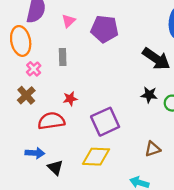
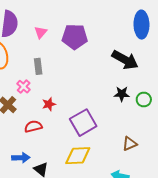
pink cross: (34, 69) -> (24, 87), moved
red semicircle: (51, 121) -> (33, 126), size x0.7

